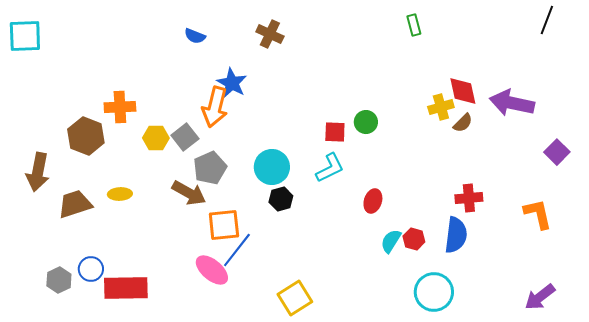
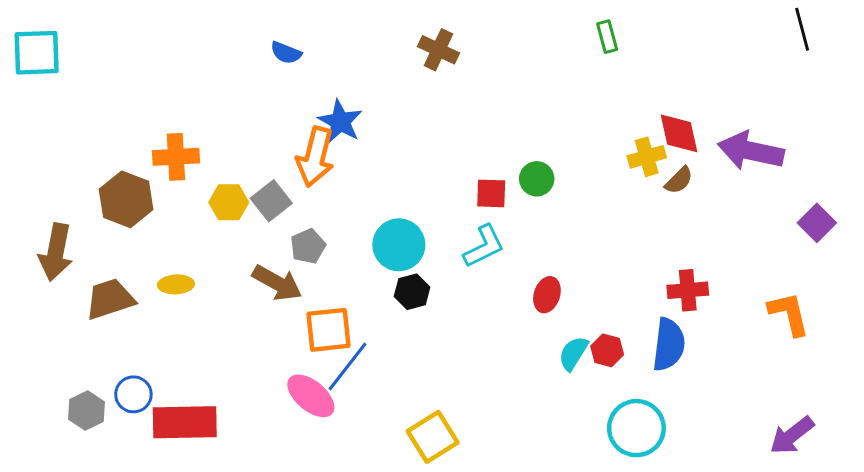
black line: (547, 20) -> (802, 29), turned -36
brown cross: (270, 34) -> (438, 50), moved
gray pentagon: (210, 168) -> (308, 246), size x0.7

